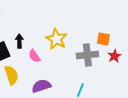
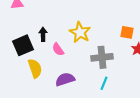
gray cross: (87, 55) -> (102, 57), moved

